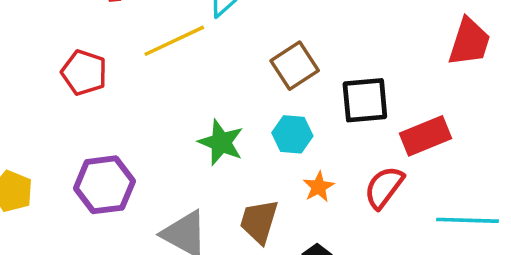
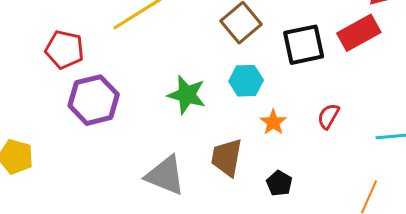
red rectangle: (426, 136) -> (359, 33), moved
purple hexagon: (104, 185) -> (94, 100), moved
red semicircle: (384, 187) -> (328, 116), size x0.7

